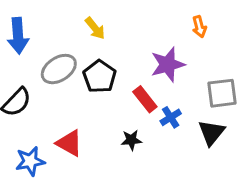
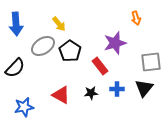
yellow arrow: (95, 28) -> (59, 24), moved
blue cross: (171, 117) -> (117, 89), moved, turned 32
red triangle: (69, 143) -> (61, 95), moved

